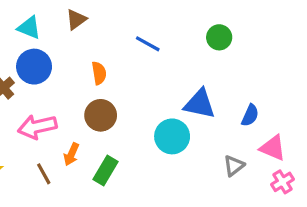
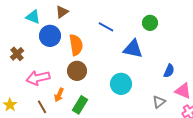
blue circle: (34, 67) -> (50, 36), moved
orange semicircle: (99, 73) -> (76, 45), size x1.5
blue triangle: (200, 104) -> (133, 49), moved

